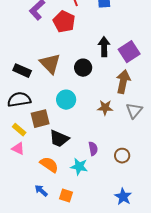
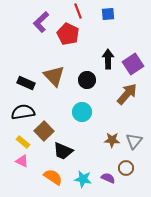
brown arrow: (123, 82) -> (127, 94), turned 30
cyan circle: (66, 100) -> (82, 112), moved
brown star: (105, 108) -> (112, 140), moved
gray triangle: (134, 111) -> (134, 141), moved
brown square: (40, 119) -> (44, 131), turned -30
purple semicircle: (93, 149) -> (108, 178), moved, turned -56

